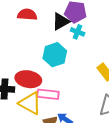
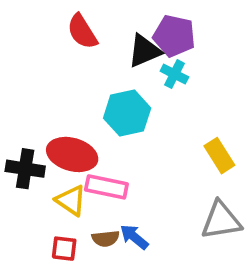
red semicircle: (27, 15) -> (82, 32), turned -132
yellow triangle: (30, 103) -> (71, 200), size x0.7

